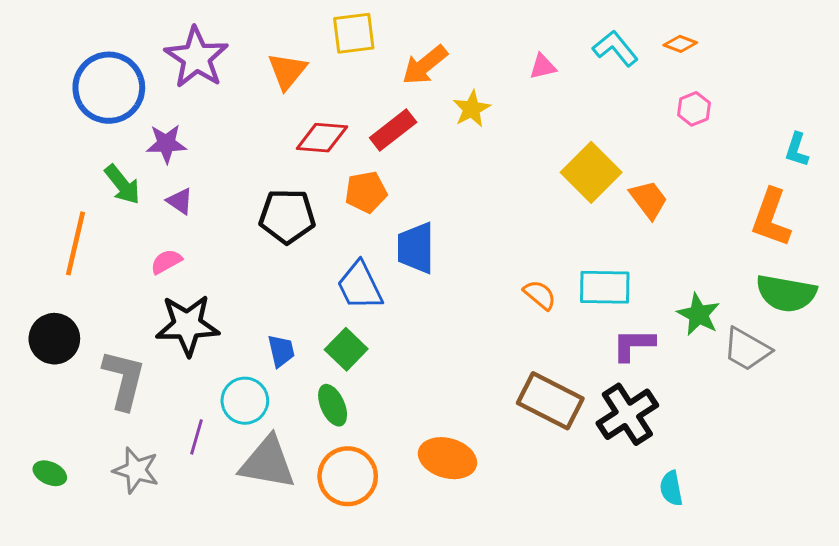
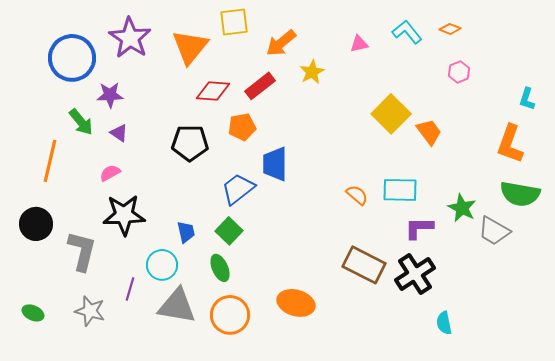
orange triangle: (287, 71) -> (190, 47), size x1.4
blue trapezoid: (360, 286) -> (238, 189), turned 78

